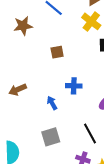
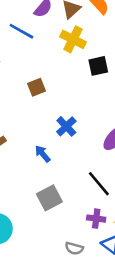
blue cross: (74, 86) -> (66, 126), turned -35

